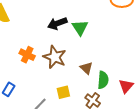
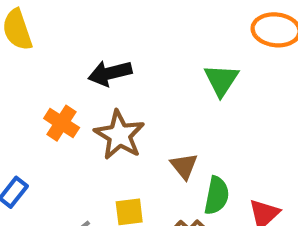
black arrow: (57, 23) -> (110, 73), moved
green triangle: (80, 28) -> (221, 80), moved

